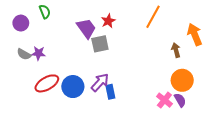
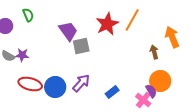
red star: (108, 21) -> (107, 24), moved, size x1.6
red ellipse: (47, 83) -> (30, 84), turned 45
blue rectangle: (110, 92) -> (112, 92), moved, turned 64
purple semicircle: (180, 100) -> (151, 91), moved

